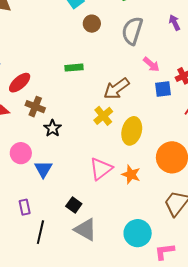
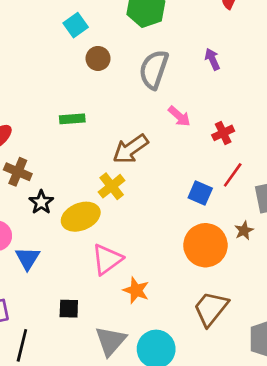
blue square: (163, 89) -> (200, 193), moved, turned 30
yellow ellipse: (132, 131) -> (81, 217), moved, turned 52
orange star: (131, 174) -> (136, 290), moved
black square: (74, 205) -> (69, 309), turned -35
gray triangle: (85, 230) -> (111, 341), moved, turned 40

